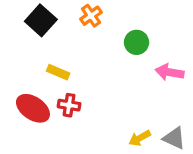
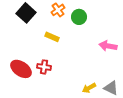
green circle: (137, 42) -> (79, 17), moved
yellow rectangle: (58, 72) -> (52, 37), moved

